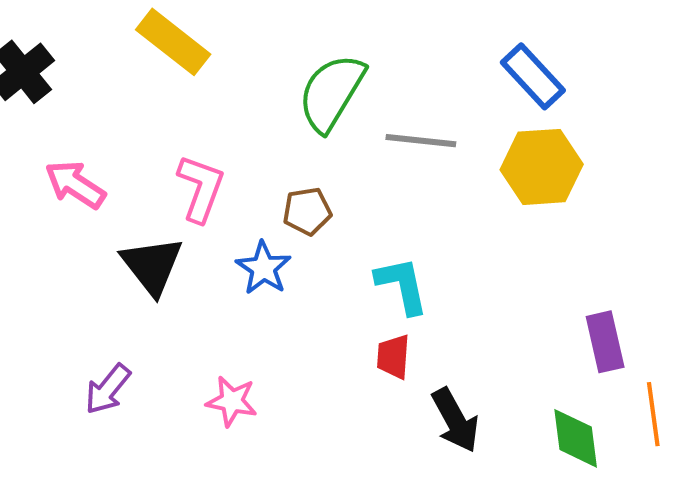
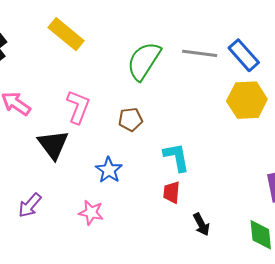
gray line: (421, 141) -> (200, 53), moved
blue star: (263, 268) -> (109, 170), moved
black arrow: (455, 420) -> (201, 224), size x0.7

